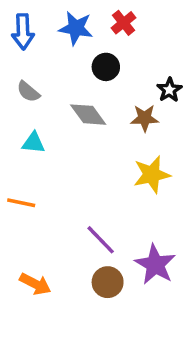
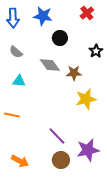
red cross: (123, 23) -> (87, 13), moved
brown star: (145, 118) -> (74, 73), moved
purple star: (155, 264) -> (88, 150), turned 30

